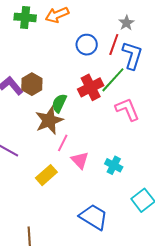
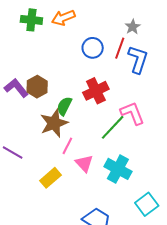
green line: (113, 80) -> (113, 127), moved
cyan cross: (114, 165) -> (118, 169), size x1.5

